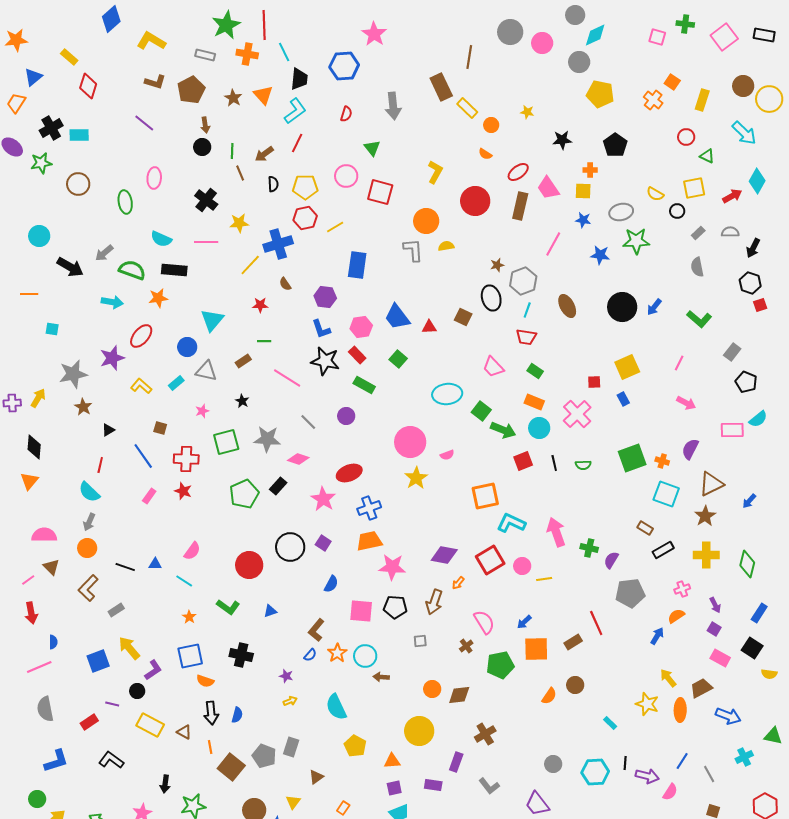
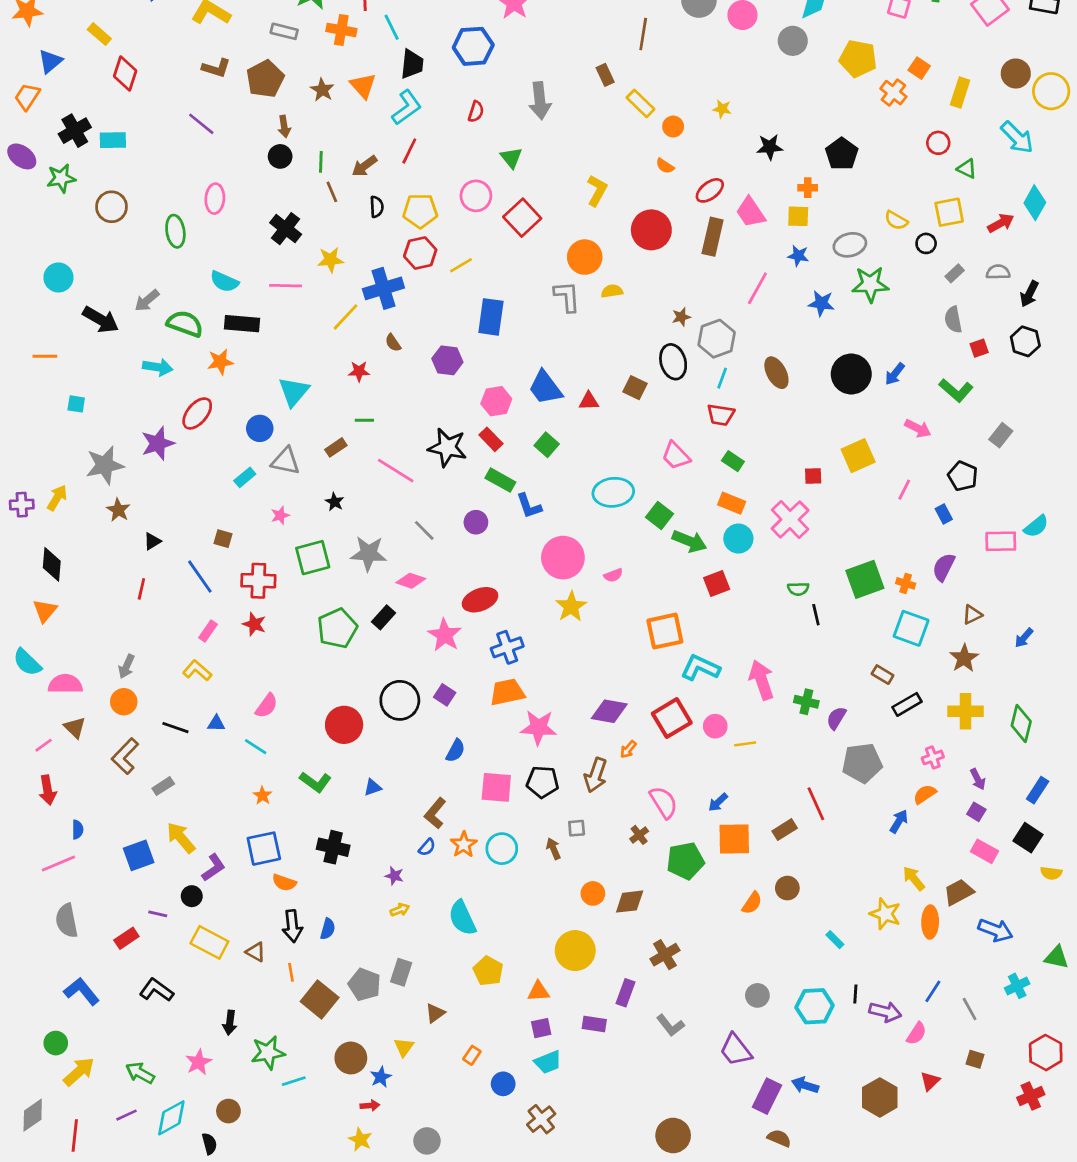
brown rectangle: (441, 87) -> (605, 75), size x0.6
yellow pentagon: (600, 94) -> (858, 59), moved
red square: (380, 192) -> (522, 218), turned 32
red square: (760, 305) -> (979, 348), moved
blue L-shape: (321, 329) -> (529, 506), moved
pink line: (679, 363) -> (904, 490), moved
black pentagon: (746, 382) -> (963, 476), moved
yellow L-shape: (141, 386) -> (197, 670), moved
blue rectangle: (623, 399) -> (944, 514), moved
pink arrow: (686, 403) -> (918, 428), moved
black line: (554, 463) -> (816, 615), moved
brown triangle: (711, 484) -> (972, 615), size x0.6
cyan semicircle: (89, 492) -> (27, 662), moved
brown arrow: (381, 677) -> (553, 849), moved, turned 63
blue L-shape: (56, 761) -> (82, 991), turned -112

